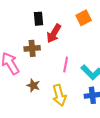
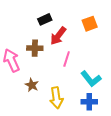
black rectangle: (38, 19) -> (45, 19), turned 64
pink line: (66, 65) -> (67, 59), moved

